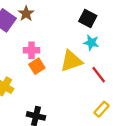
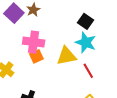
cyan star: (91, 43) -> (86, 42), size x1.5
pink cross: (31, 50) -> (34, 42), size x1.5

